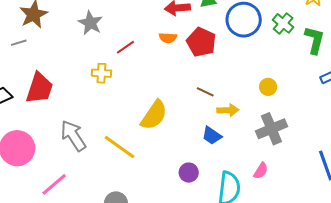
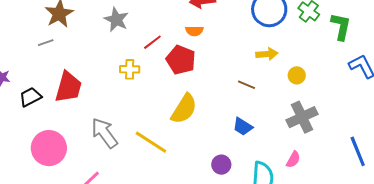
red pentagon: (201, 42) -> (181, 60), moved
brown line: (205, 92) -> (247, 85), moved
yellow arrow: (228, 110) -> (267, 54), moved

